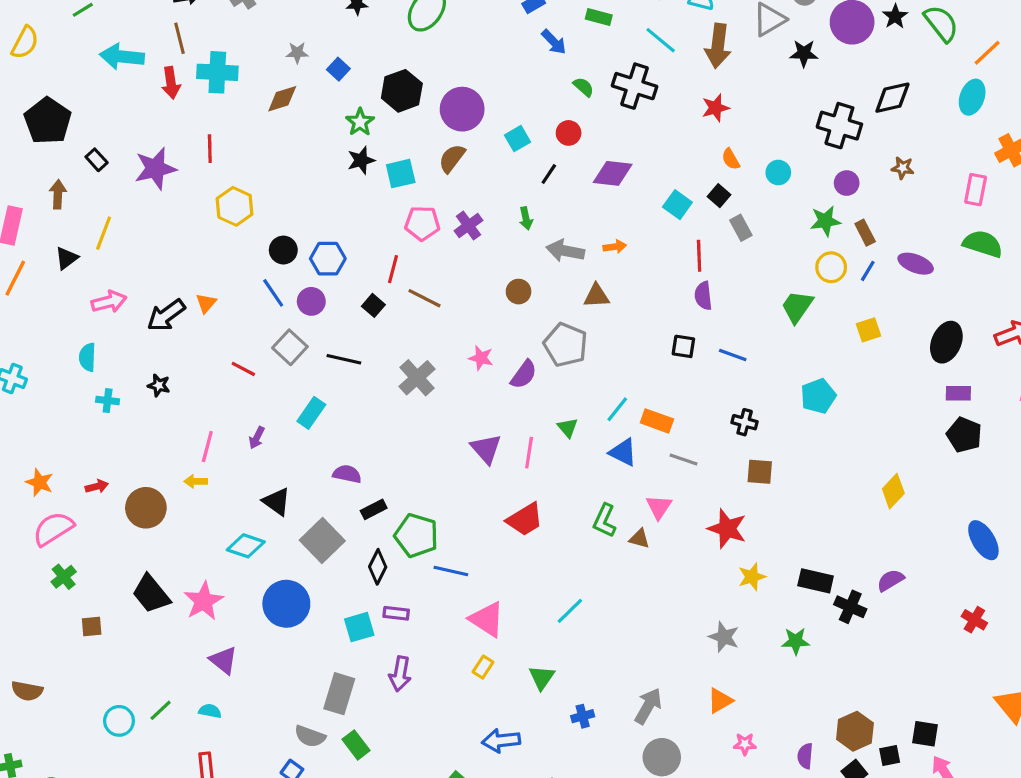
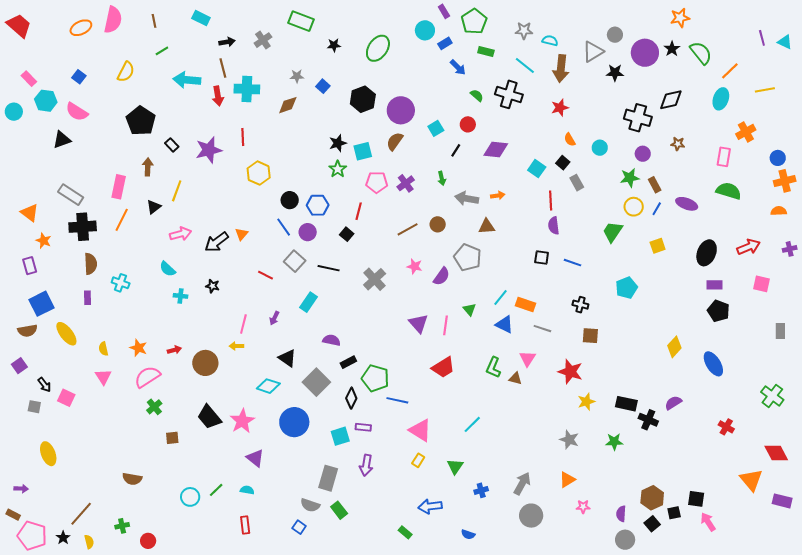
green star: (360, 122) -> (338, 169), moved
brown line: (424, 298) -> (408, 229), moved, turned -55
cyan semicircle: (87, 357) -> (168, 269), turned -48
blue ellipse: (983, 540) -> (713, 364), moved

